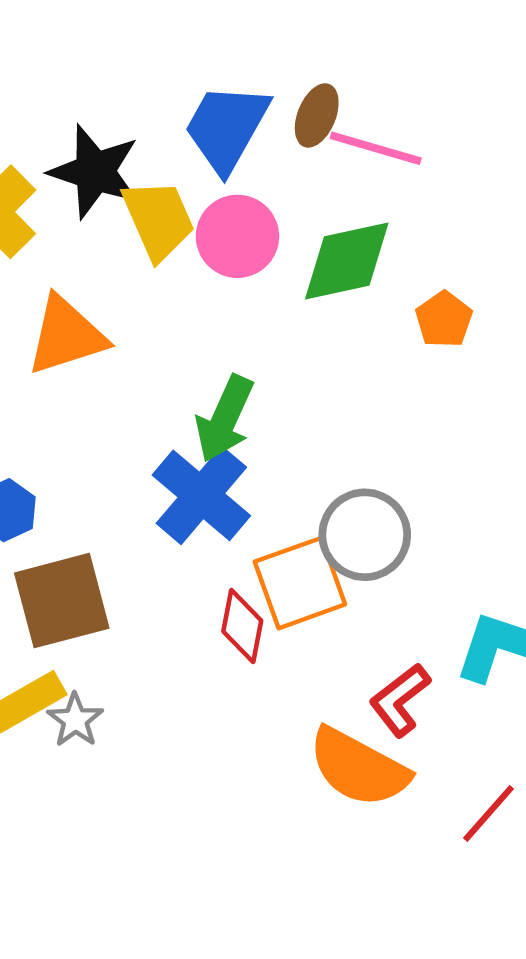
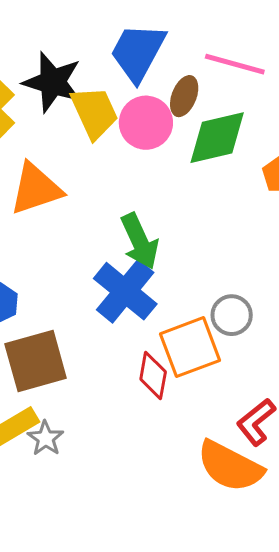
brown ellipse: (317, 115) -> (184, 96), moved
green arrow: (225, 419) -> (140, 241), turned -48
gray circle: (365, 535) -> (232, 315), size x0.7

